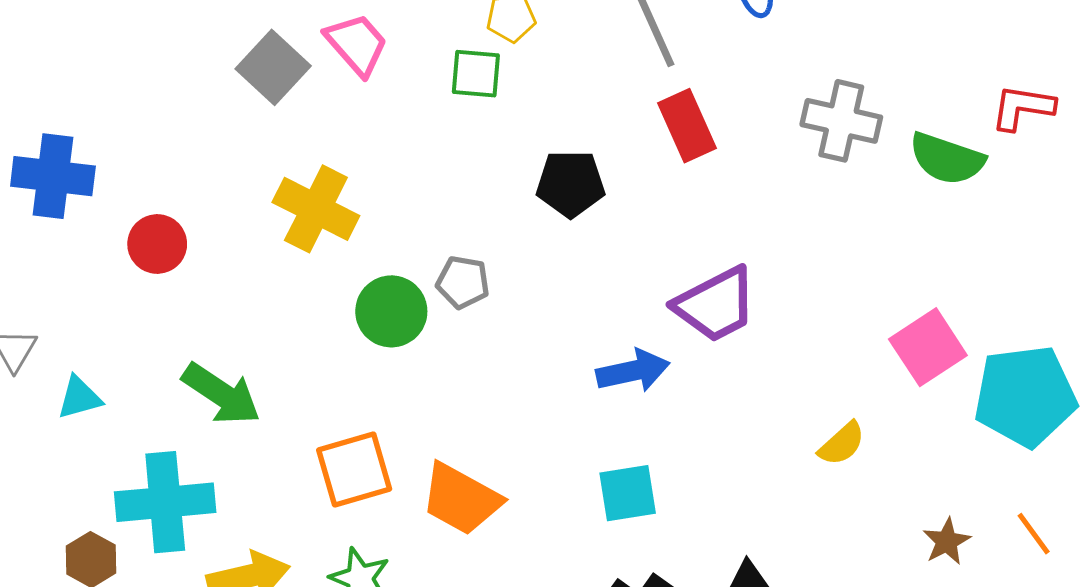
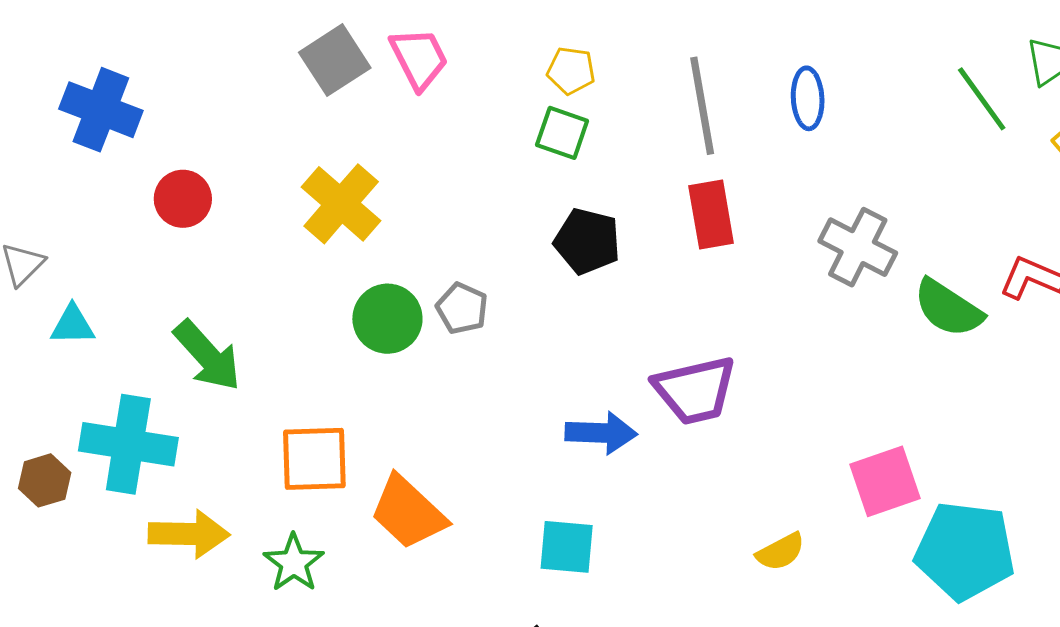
green square: (476, 74) -> (562, 133), moved

